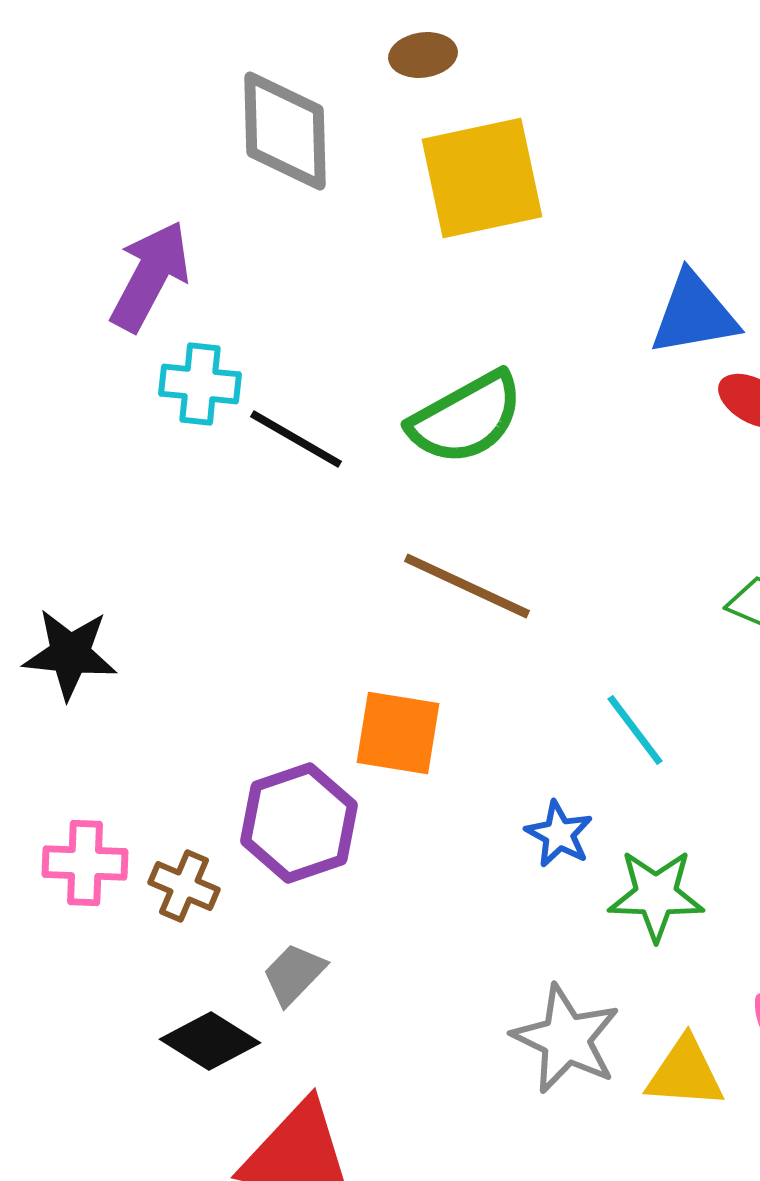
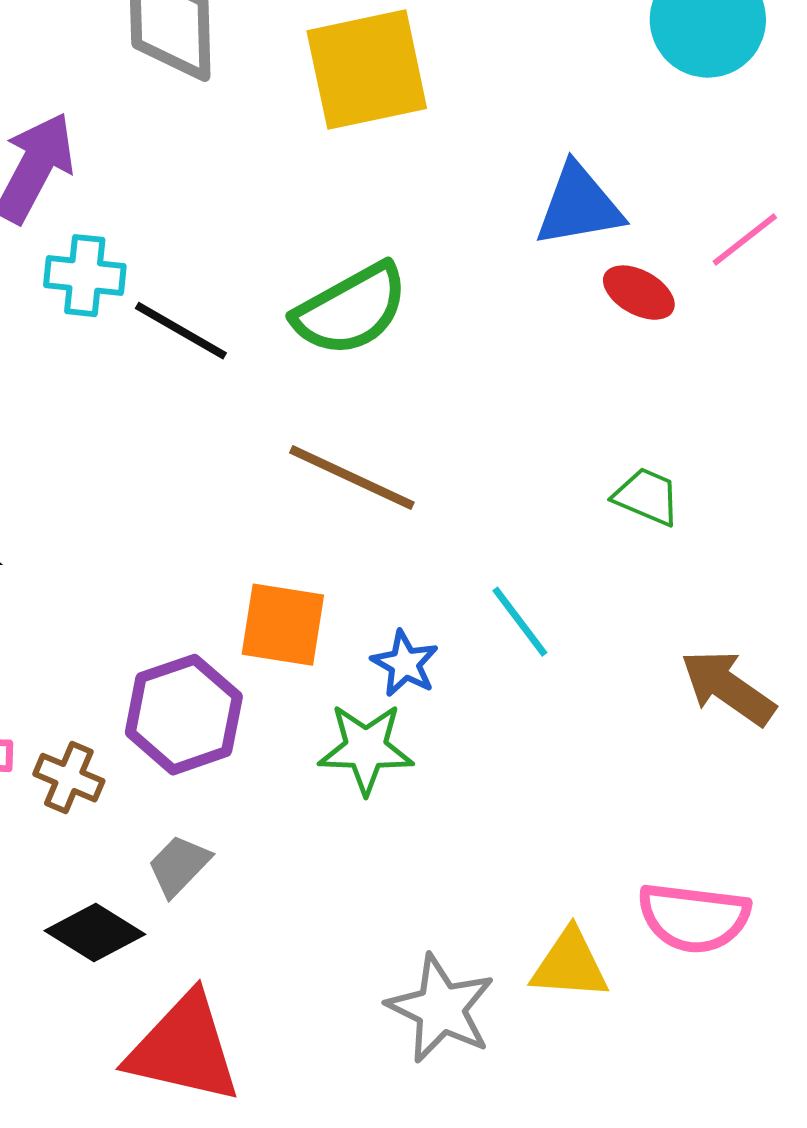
blue star: (559, 834) -> (405, 664), moved
green star: (656, 895) -> (366, 749), moved
gray star: (566, 1039) -> (441, 1009), moved

